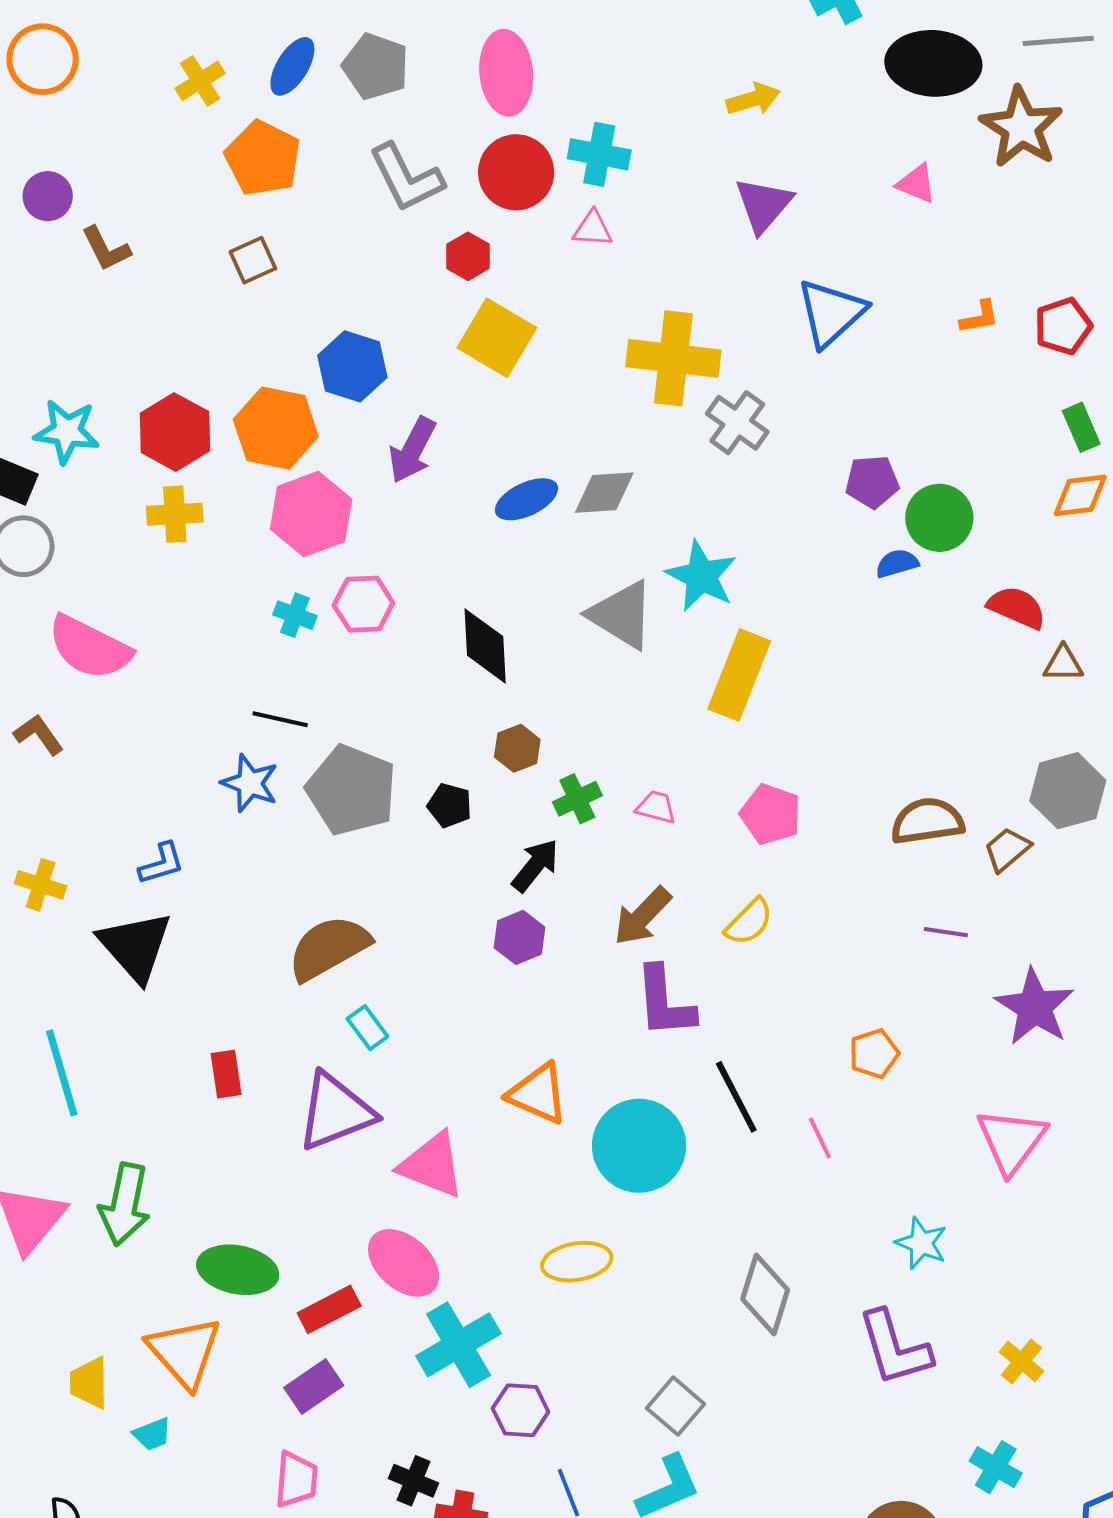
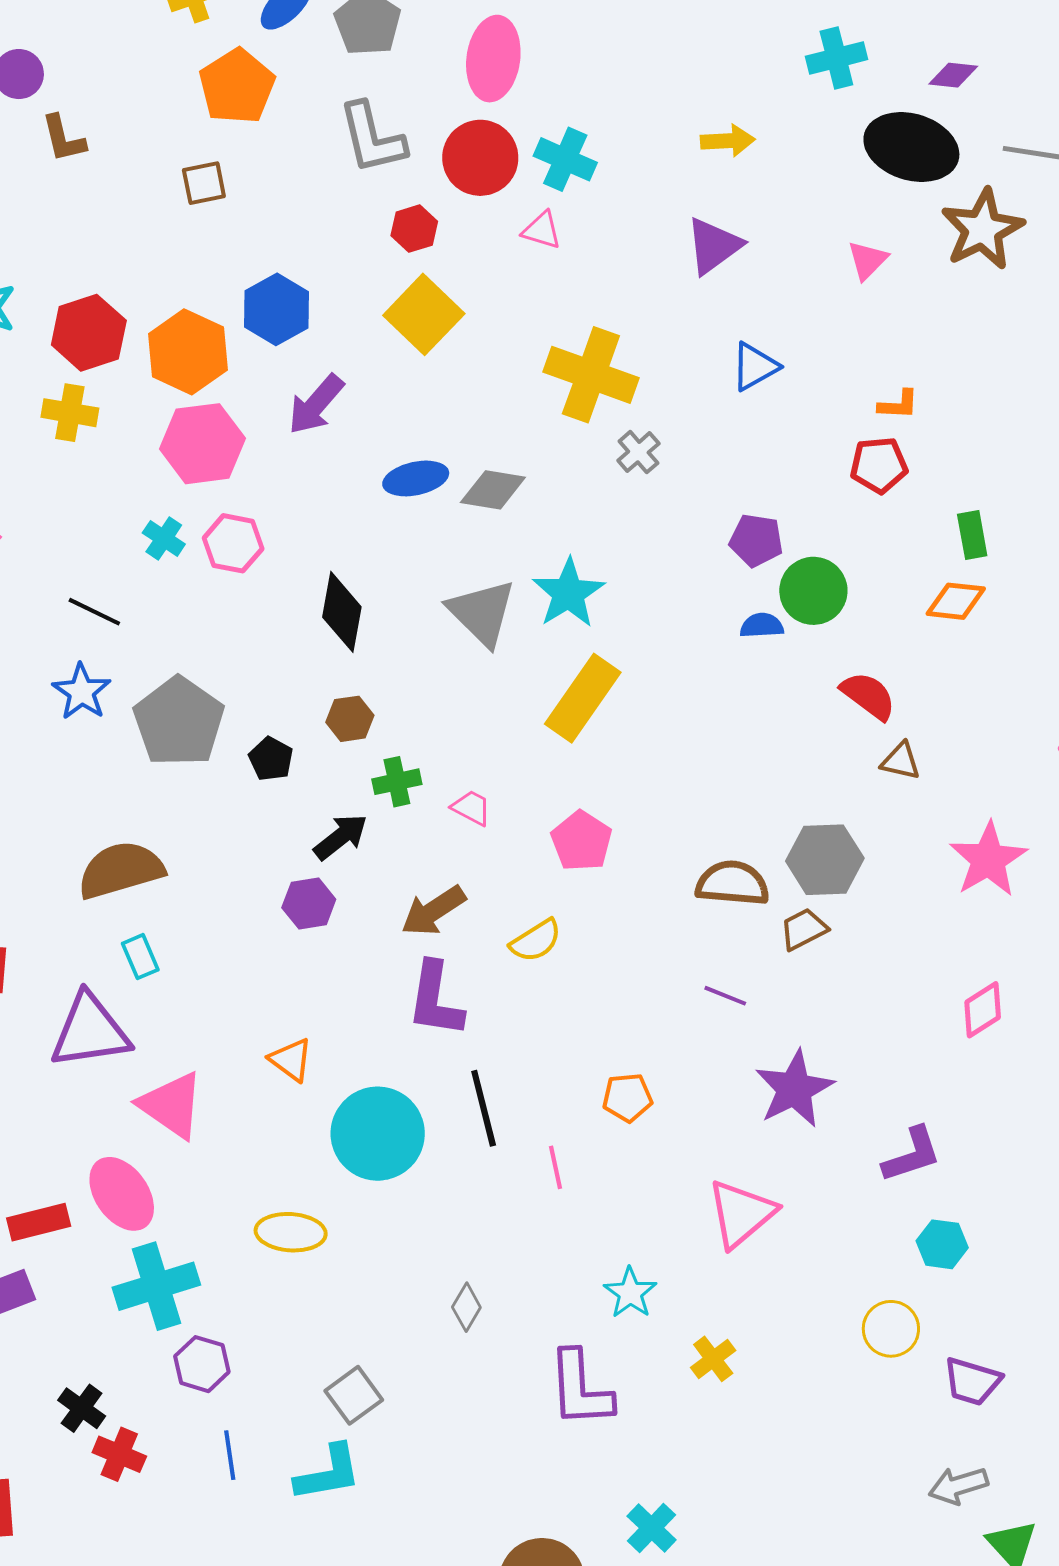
pink triangle: (916, 184) -> (867, 260), turned 39
blue triangle: (831, 313) -> (755, 367), size x0.7
red pentagon: (1063, 326) -> (879, 465), moved
gray cross: (737, 423) -> (638, 452), size x0.7
black line: (280, 719) -> (94, 612), moved
gray hexagon: (1068, 791) -> (825, 860), moved
orange triangle: (538, 1094) -> (291, 1060), size x0.7
gray diamond: (765, 1295) -> (466, 1307), size x0.6
yellow cross: (1022, 1361) -> (713, 1359), moved

